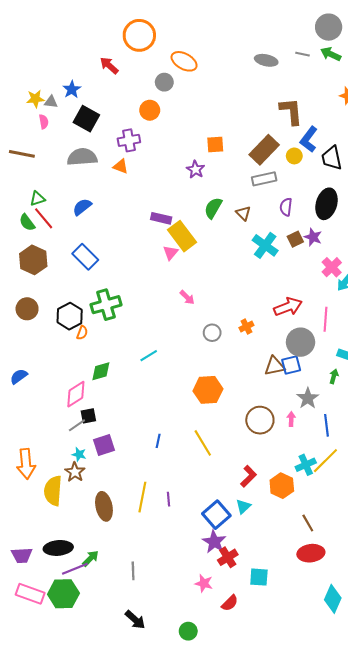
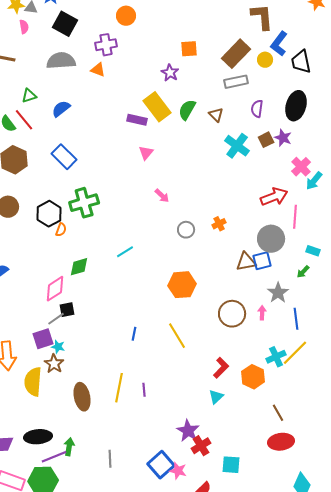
green triangle: (37, 199) -> (29, 96), moved
yellow rectangle: (182, 236) -> (157, 107), moved
red arrow: (288, 307) -> (274, 197), moved
green arrow: (334, 376) -> (303, 272), turned -152
purple square: (104, 445) -> (43, 339), moved
blue square: (216, 515) -> (161, 465), moved
green arrow: (90, 558) -> (69, 447), turned -36

